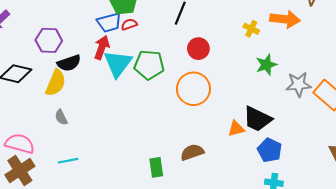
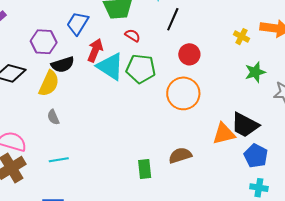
blue trapezoid: (109, 22) -> (78, 23), moved, turned 135
red semicircle: (129, 24) -> (133, 35), moved, turned 49
cyan triangle: (118, 64) -> (110, 67), turned -36
orange triangle: (236, 129) -> (224, 134), size x1.4

